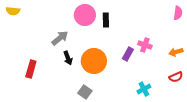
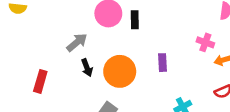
pink cross: (145, 45) -> (205, 42), moved
purple rectangle: (128, 54) -> (163, 63), turned -32

